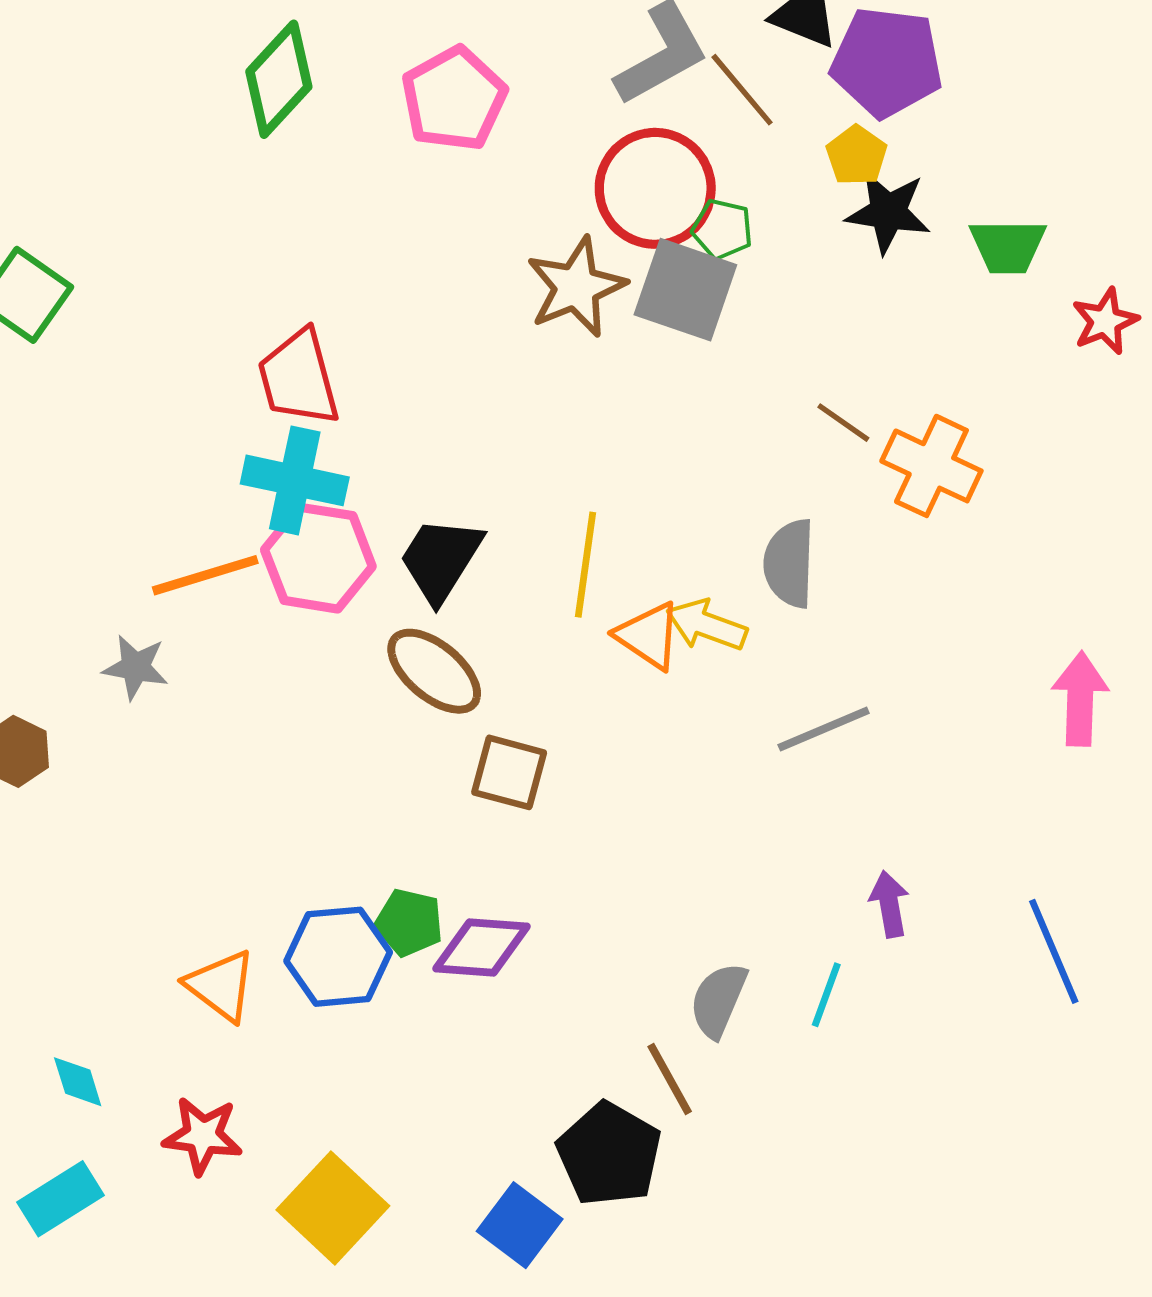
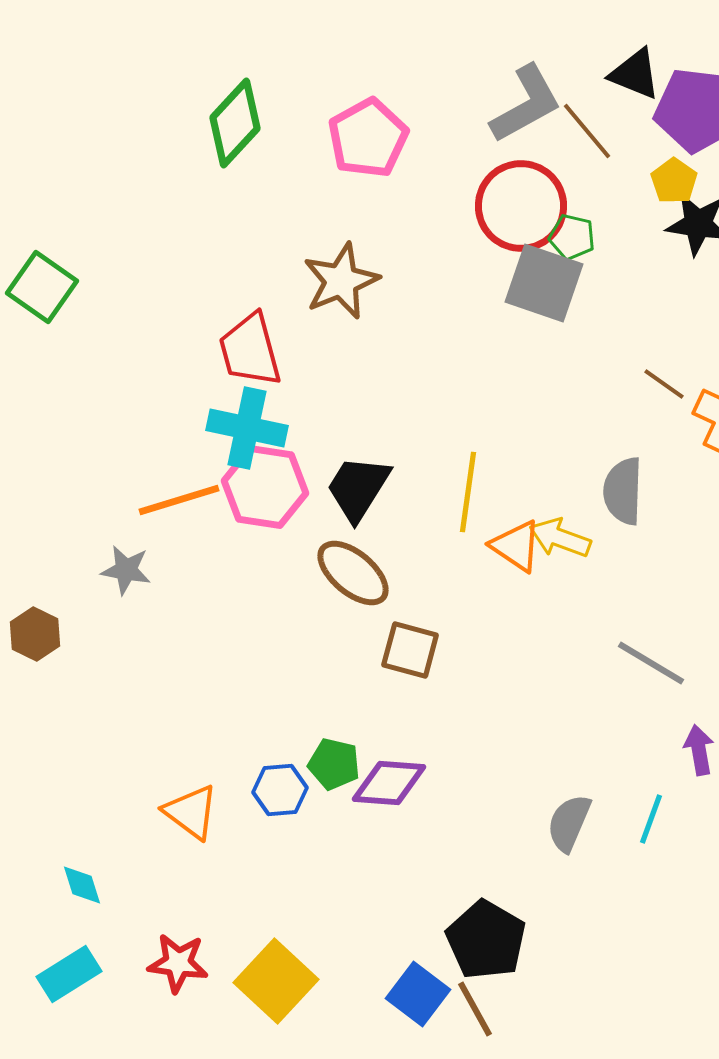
brown star: (576, 287) -> (341, 281), moved
gray line: (824, 729) -> (651, 663), moved, turned 54
blue hexagon: (338, 957) -> (280, 790), size x0.7
brown line: (670, 1079) -> (475, 1009), moved
red star: (203, 1136) -> (178, 963), moved

